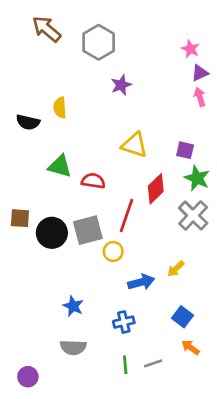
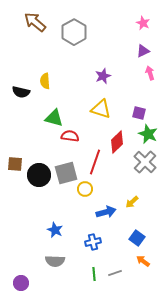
pink star: (190, 49) -> (143, 23), moved
purple triangle: (200, 73) -> (143, 51), moved
purple star: (121, 85) -> (103, 76), moved
green triangle: (60, 166) -> (54, 118), moved

